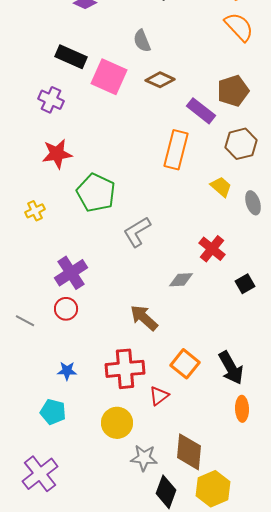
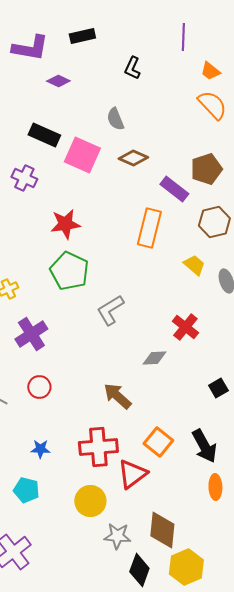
red star: (57, 154) -> (65, 224), moved
purple cross: (71, 273) -> (31, 334), moved
black square: (245, 284) -> (218, 388), moved
red triangle: (159, 396) -> (132, 474), size x1.5

